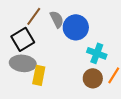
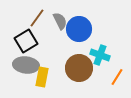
brown circle: (93, 78) -> (79, 68), moved, size x1.4

